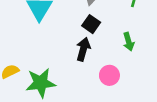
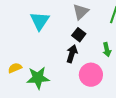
pink circle: (109, 75) -> (91, 75), size x1.5

